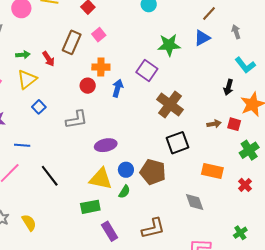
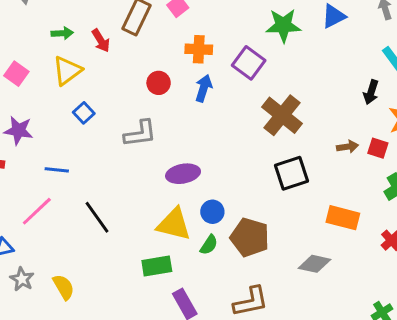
orange cross: (101, 67) -> (199, 49), moved
brown pentagon: (153, 172) -> (250, 237), moved
gray diamond: (195, 202) -> (315, 264), turned -60

